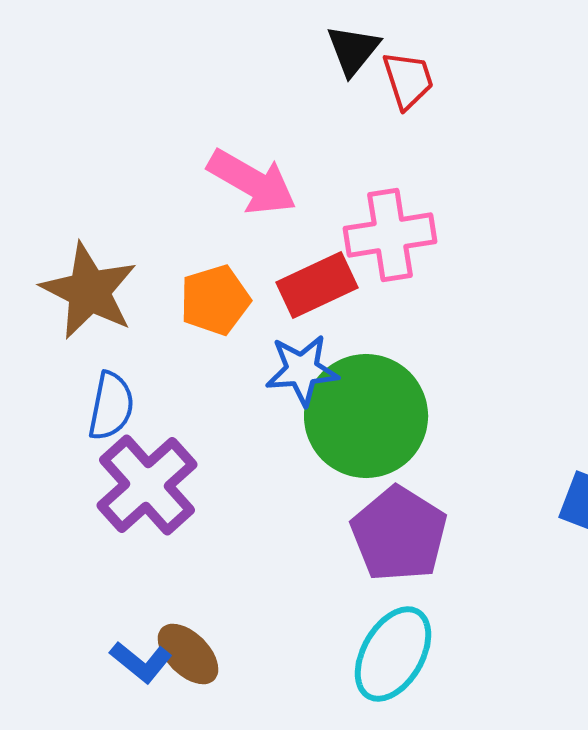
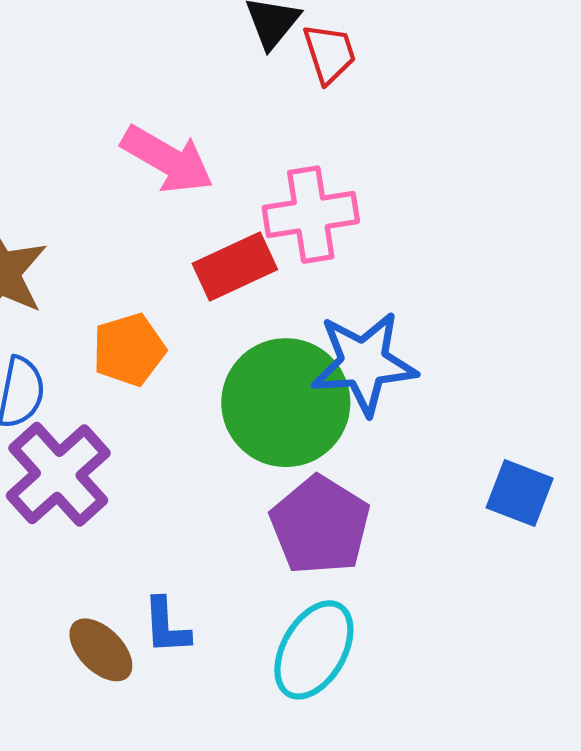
orange pentagon: (215, 300) -> (129, 350), moved
blue star: (302, 370) -> (364, 363), moved, size x1.4
blue L-shape: (141, 662) -> (166, 626), moved, turned 48

